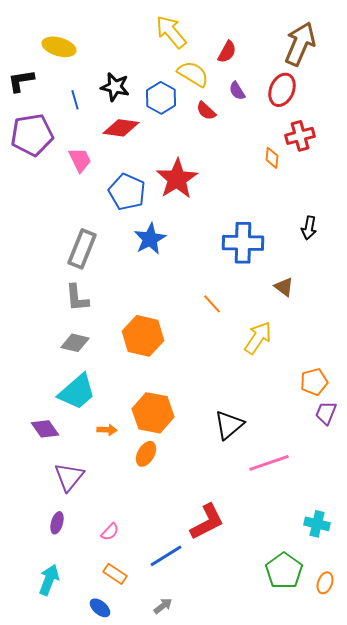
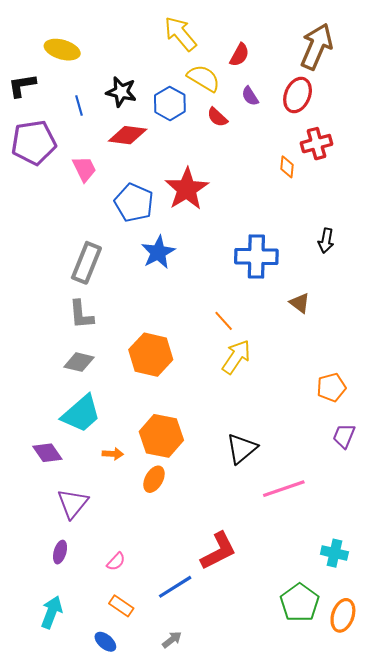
yellow arrow: (258, 338) -> (236, 357), moved
orange pentagon: (314, 382) -> (331, 387), moved
orange ellipse: (325, 583) -> (343, 615), size x1.4

